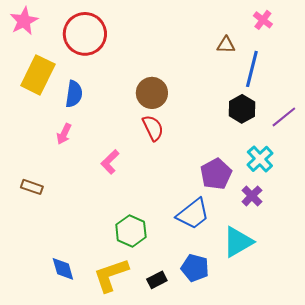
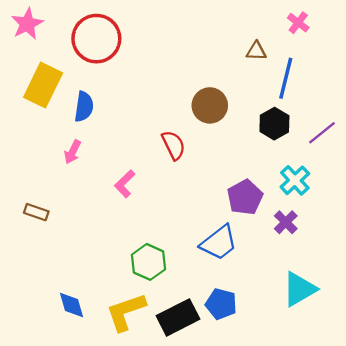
brown circle: (152, 93) -> (210, 105), moved
cyan triangle: (238, 242) -> (299, 289), moved
black rectangle: (157, 280) -> (178, 317), size x1.8

